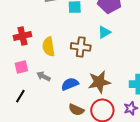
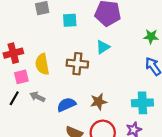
pink square: (21, 67) -> (21, 77), moved
brown star: (99, 82) -> (99, 102), size x0.7
black line: (20, 96) -> (14, 98), moved

